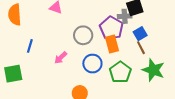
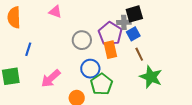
blue square: (140, 34) -> (133, 34), moved
pink arrow: (61, 58) -> (51, 78), moved, size x1.5
green pentagon: (120, 72) -> (101, 84), moved

